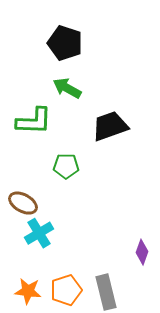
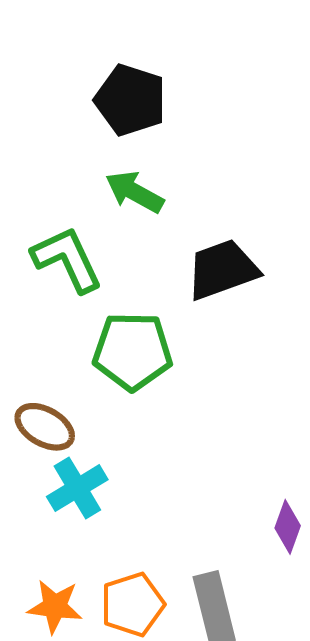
green L-shape: (34, 121) -> (67, 259), turned -117
green pentagon: (66, 166) -> (132, 351), size x1.5

